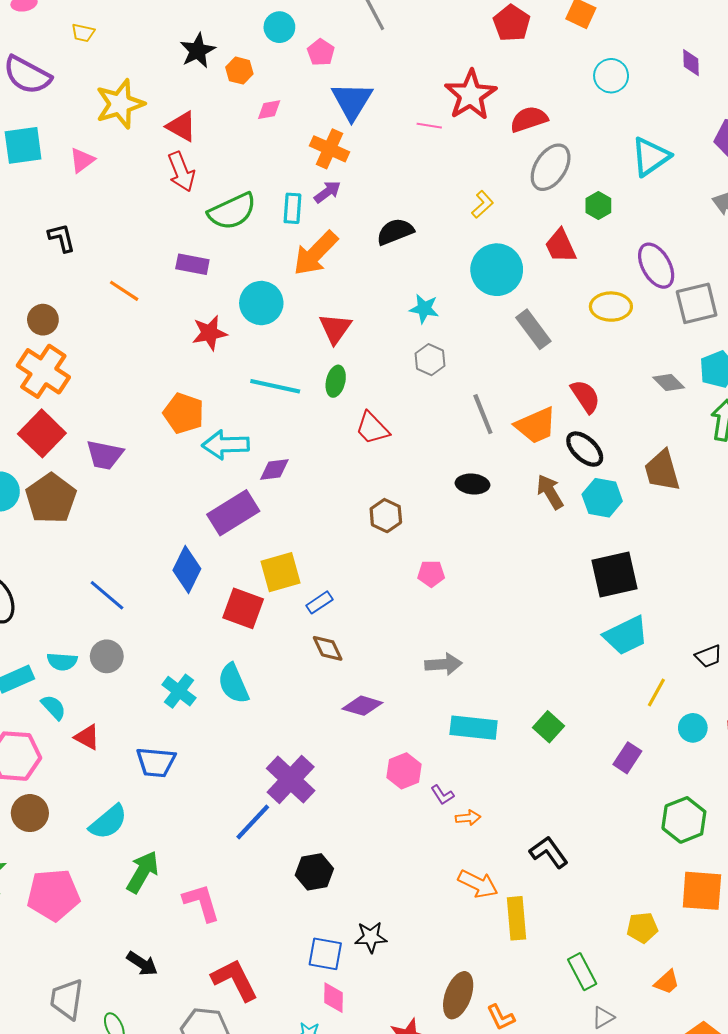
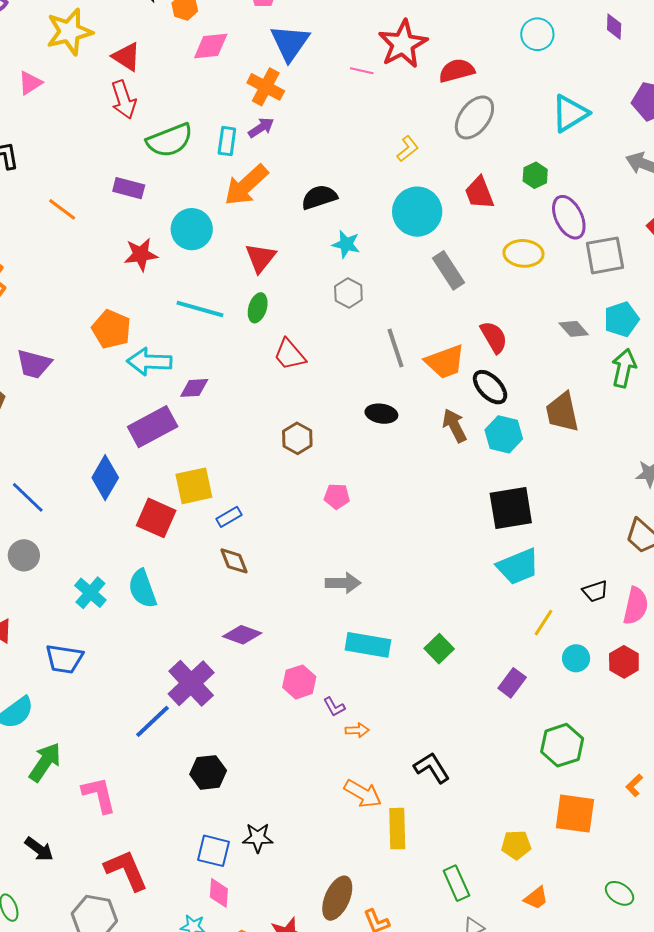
pink diamond: (269, 110) -> (211, 46), size x1.5
green hexagon: (598, 206) -> (535, 175), moved
black semicircle: (395, 232) -> (319, 197), moved
purple diamond: (362, 706) -> (242, 635), moved

